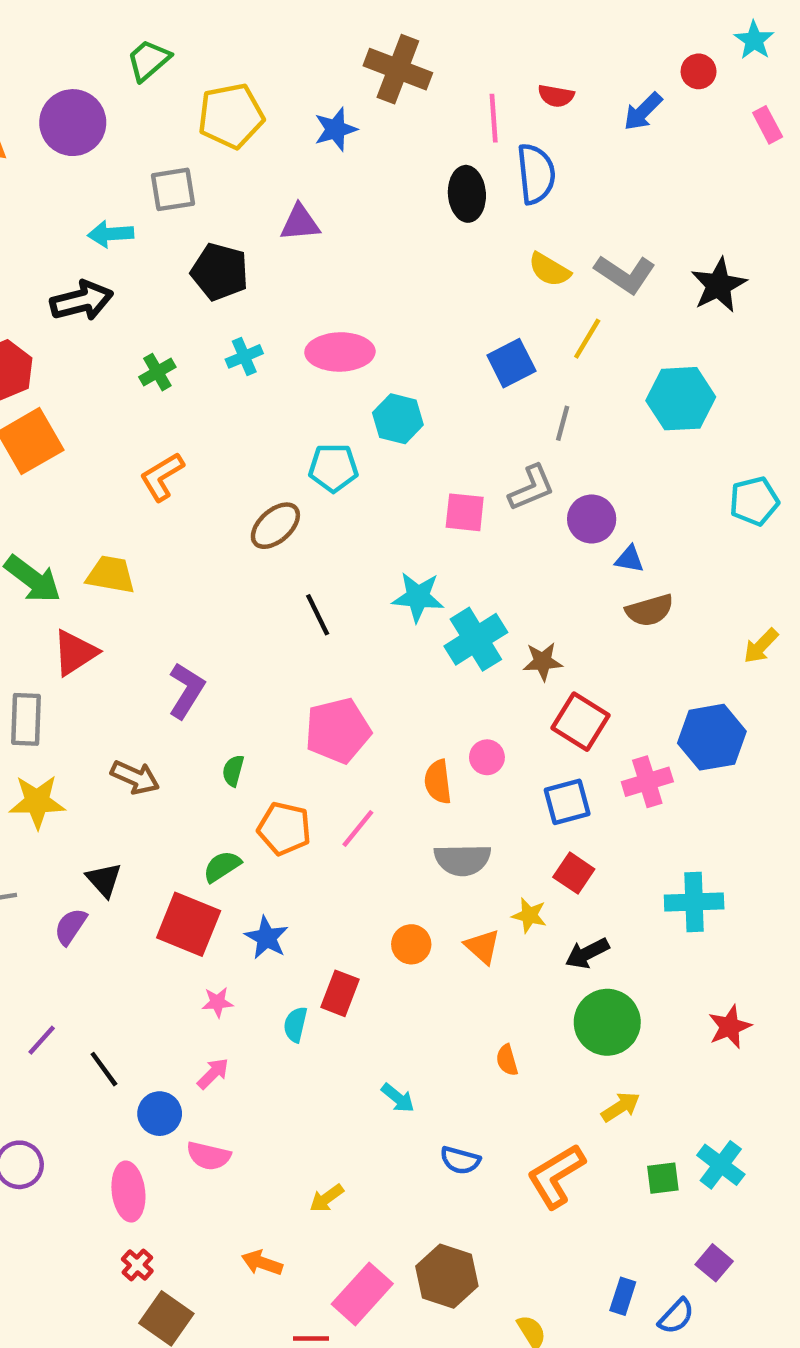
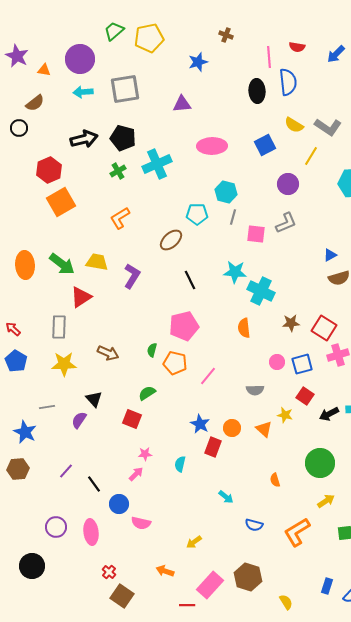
brown cross: (398, 69) -> (226, 35), size x0.5
yellow pentagon: (231, 116) -> (149, 38), moved
gray square: (173, 189) -> (125, 89), size x1.4
cyan arrow: (111, 234) -> (83, 92), moved
black pentagon: (220, 272) -> (123, 138), moved
pink ellipse: (340, 352) -> (212, 146), moved
cyan cross: (244, 356) -> (157, 164), size x1.8
blue square: (511, 363) -> (265, 145), moved
gray line: (563, 423) -> (233, 217), moved
purple circle: (592, 519) -> (288, 184), moved
blue triangle: (629, 559) -> (330, 255), turned -40
cyan cross: (476, 639) -> (261, 291), turned -32
brown star: (543, 662) -> (291, 323), moved
purple L-shape: (186, 690) -> (132, 276), moved
red square: (580, 722) -> (324, 328), moved
pink pentagon: (338, 731) -> (184, 326), moved
pink circle: (487, 757) -> (277, 362), moved
orange semicircle: (438, 782) -> (244, 328), moved
orange pentagon: (284, 829) -> (175, 363), moved
gray semicircle: (462, 860) -> (255, 390), size x0.7
red square: (189, 924) -> (132, 419), size x0.7
blue star: (266, 938) -> (200, 424), moved
black arrow: (587, 953) -> (329, 414), moved
red rectangle: (340, 993) -> (213, 447), moved
pink arrow: (213, 1073) -> (136, 474), moved
pink ellipse: (128, 1192) -> (91, 532), moved

